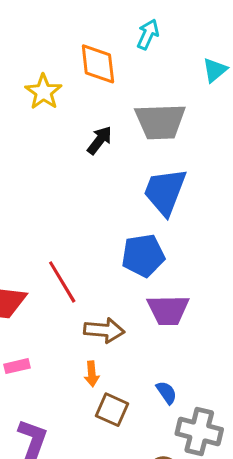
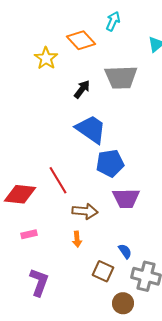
orange diamond: (98, 64) -> (81, 40), turned -36
blue trapezoid: (165, 192) -> (91, 129), moved, turned 104
brown square: (112, 410) -> (103, 271), moved

